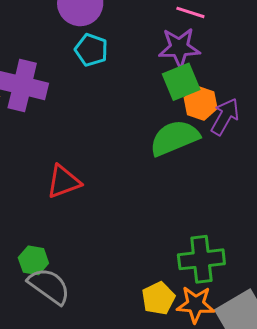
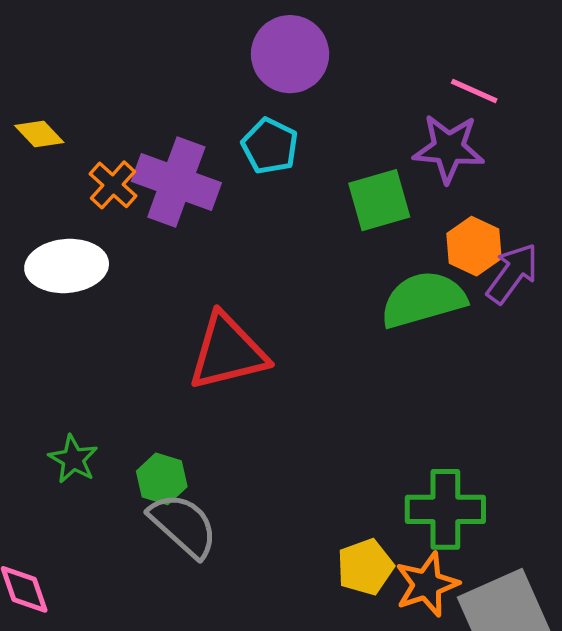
cyan pentagon: (91, 50) -> (270, 146), moved
green square: (181, 82) -> (379, 200), moved
red triangle: (64, 182) -> (228, 352), size x1.4
orange star: (196, 304) -> (427, 584), turned -30

